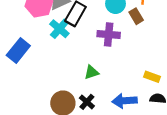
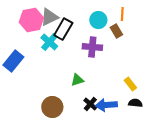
yellow rectangle: (152, 77) -> (130, 84), turned 32
black cross: (87, 102) -> (90, 104), moved

